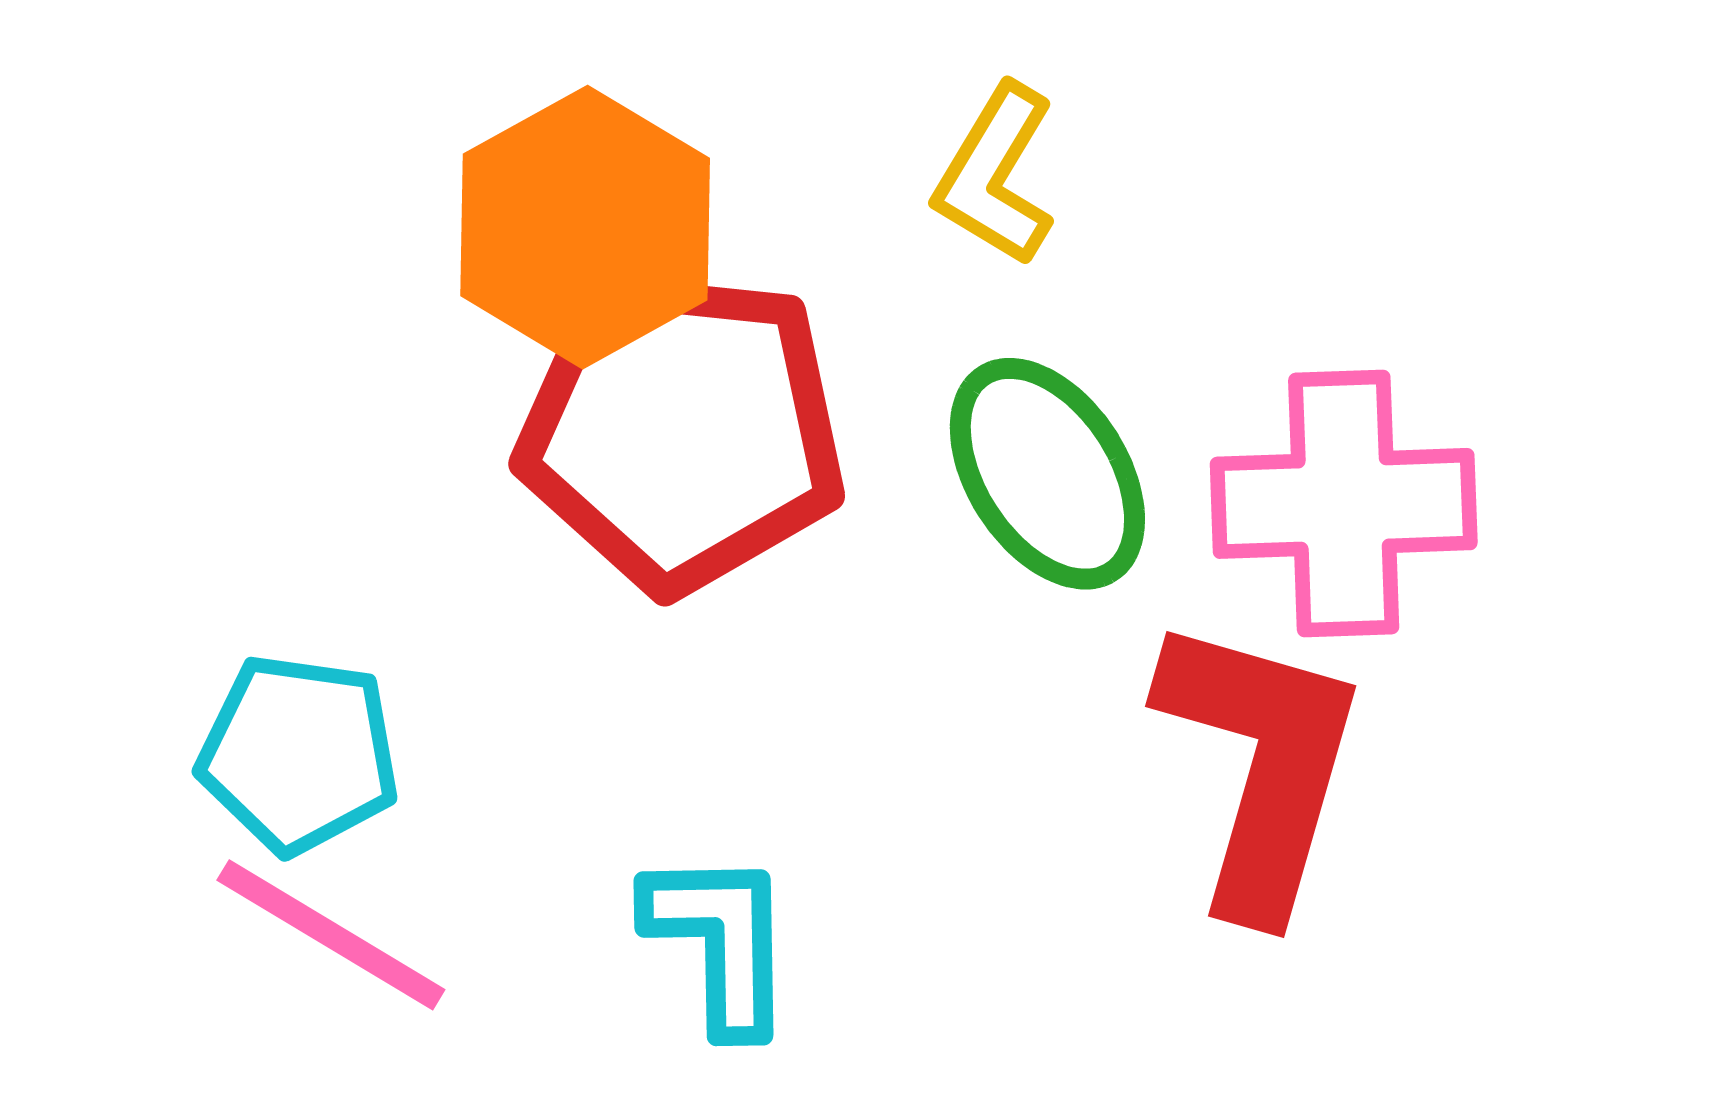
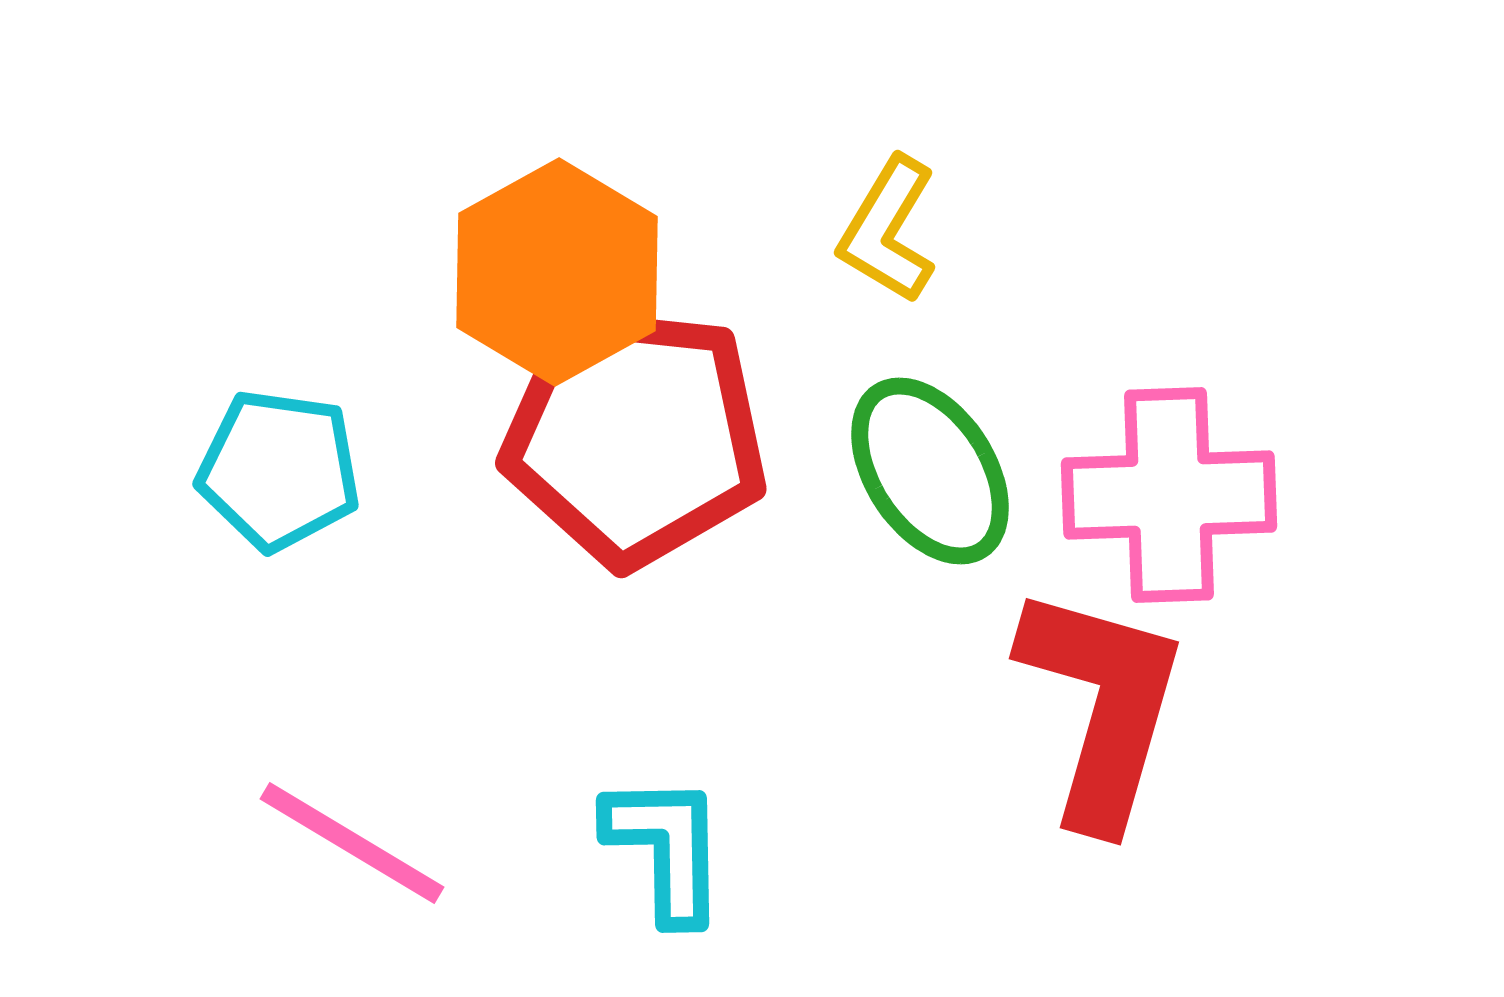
cyan pentagon: (299, 754) -> (279, 470), moved

